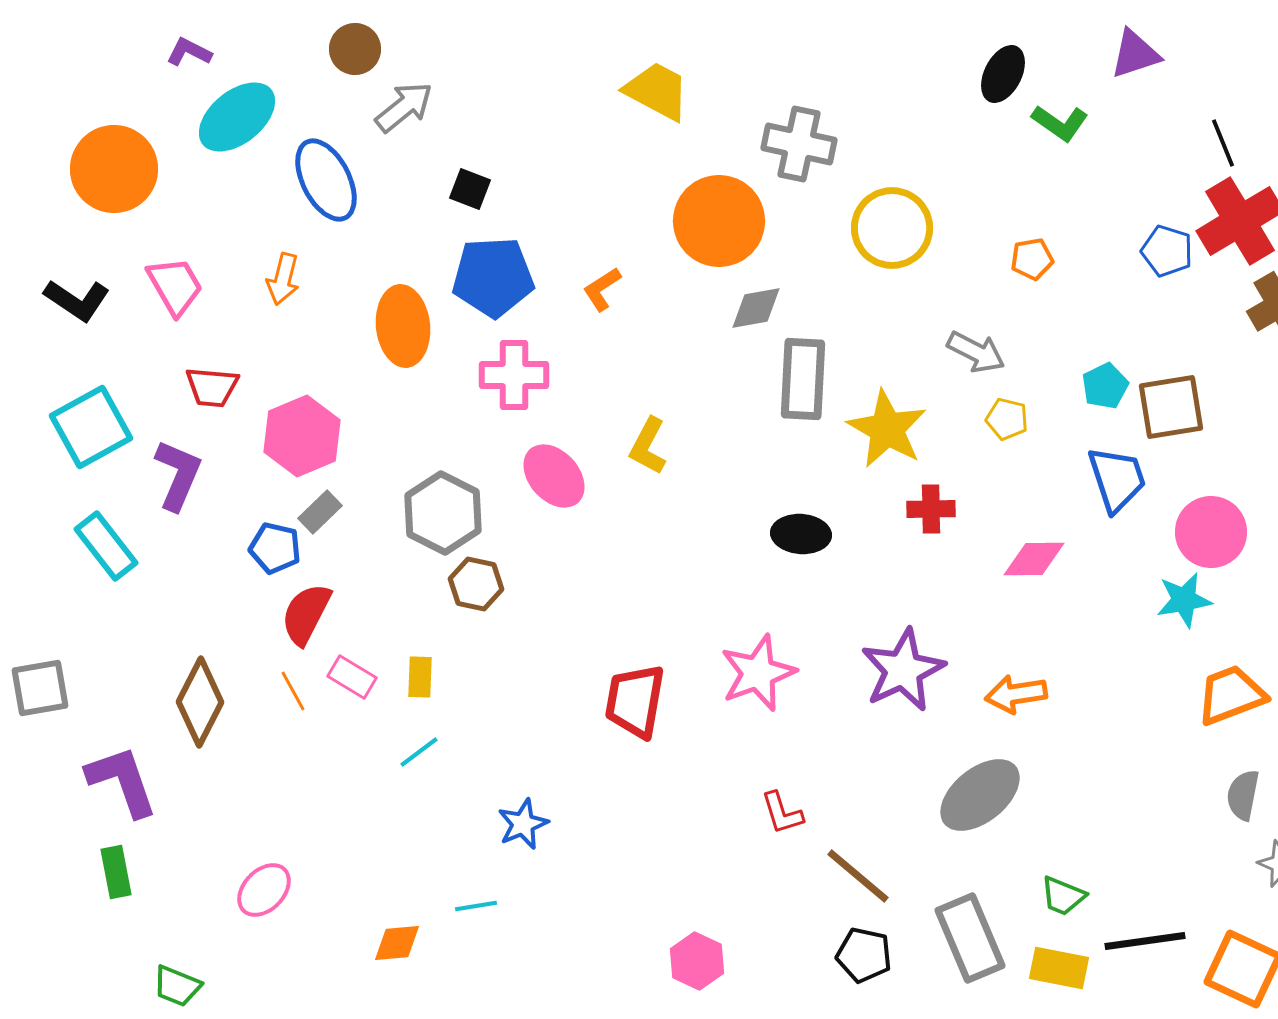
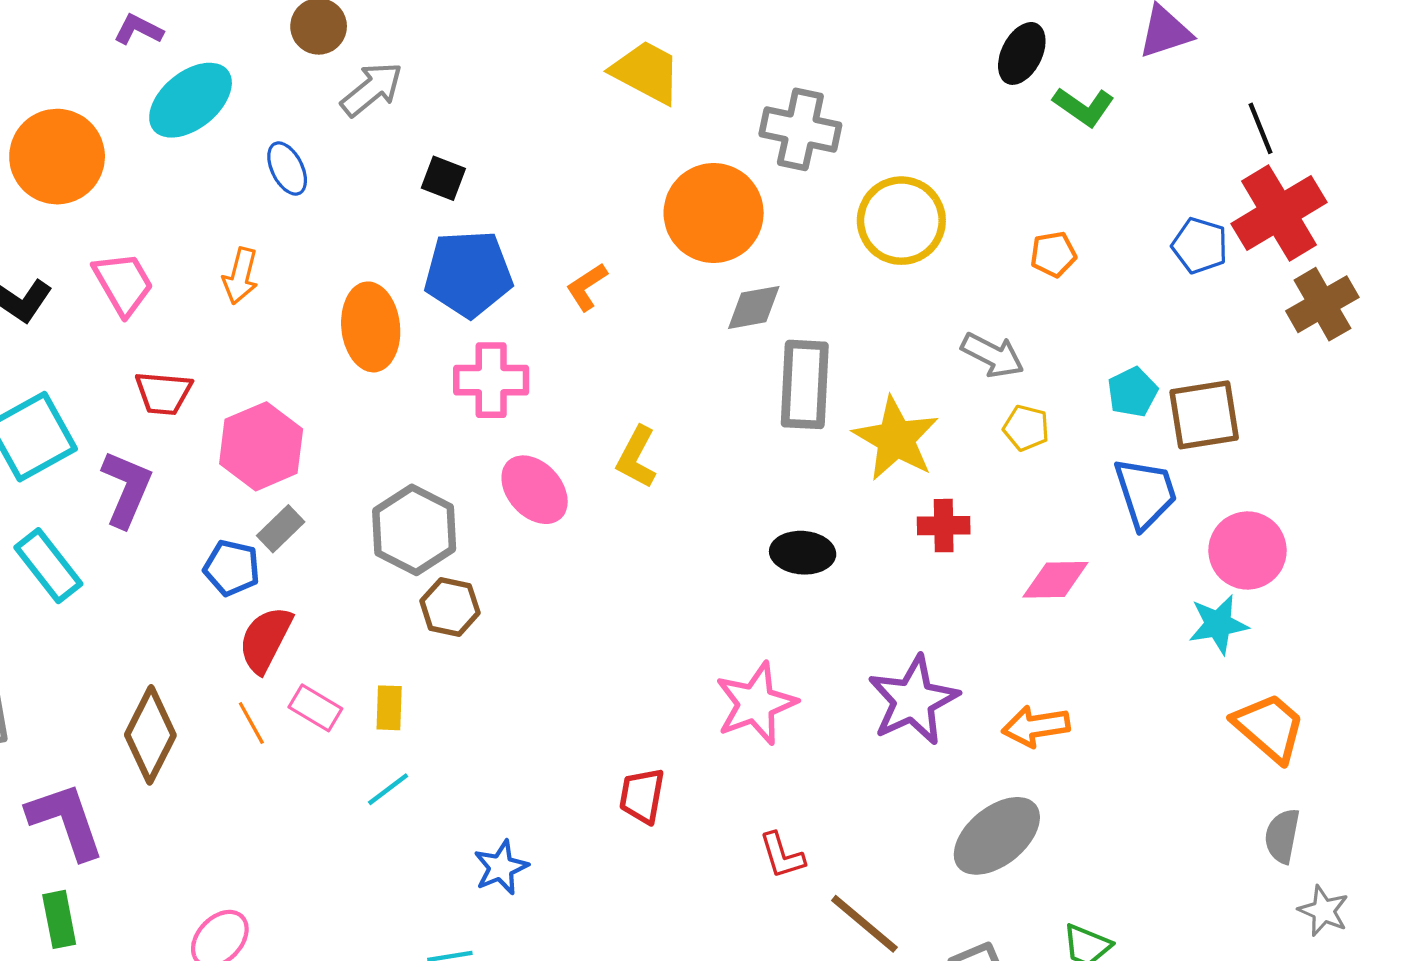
blue ellipse: (326, 180) -> (287, 169), size x0.6
orange trapezoid: (1231, 695) -> (1269, 727), turned 62
red trapezoid: (635, 701) -> (642, 796), moved, size x0.7

